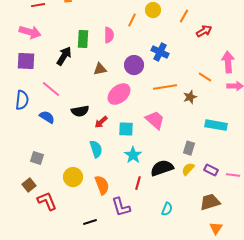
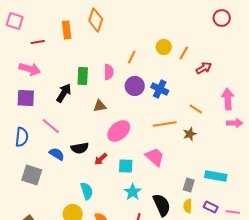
yellow circle: (153, 10) -> (164, 47), moved
purple circle: (134, 65) -> (135, 86), moved
orange line: (205, 77) -> (196, 109), moved
blue semicircle: (47, 117) -> (57, 154), moved
cyan rectangle: (216, 125) -> (216, 176), moved
cyan semicircle: (96, 149) -> (87, 191), moved
gray square: (37, 158) -> (32, 175), moved, size x1.5
black semicircle: (162, 168) -> (162, 205), turned 85
yellow semicircle: (188, 169) -> (188, 206), turned -40

